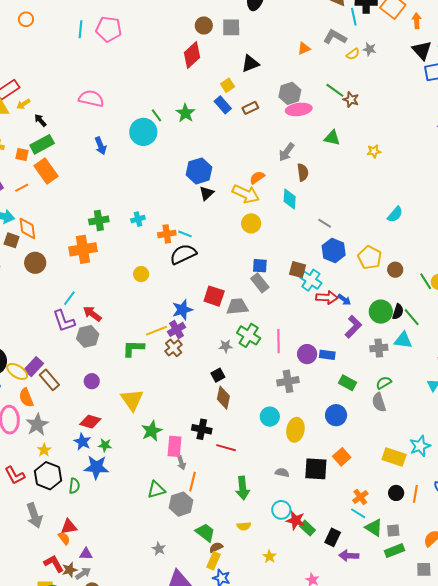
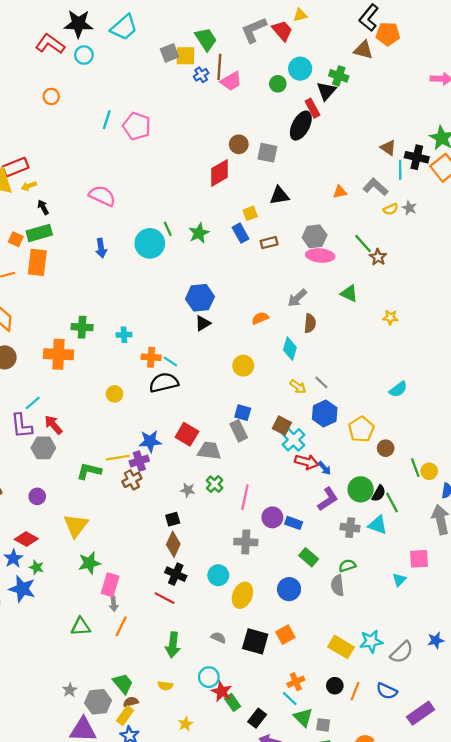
orange rectangle: (46, 171) -> (37, 262), turned 30
yellow arrow: (246, 194) -> (298, 387), moved, size x0.6
green cross: (249, 335) -> (215, 484), size x0.7
black cross: (202, 429) -> (176, 574), moved
gray hexagon: (181, 504) -> (98, 702), moved

